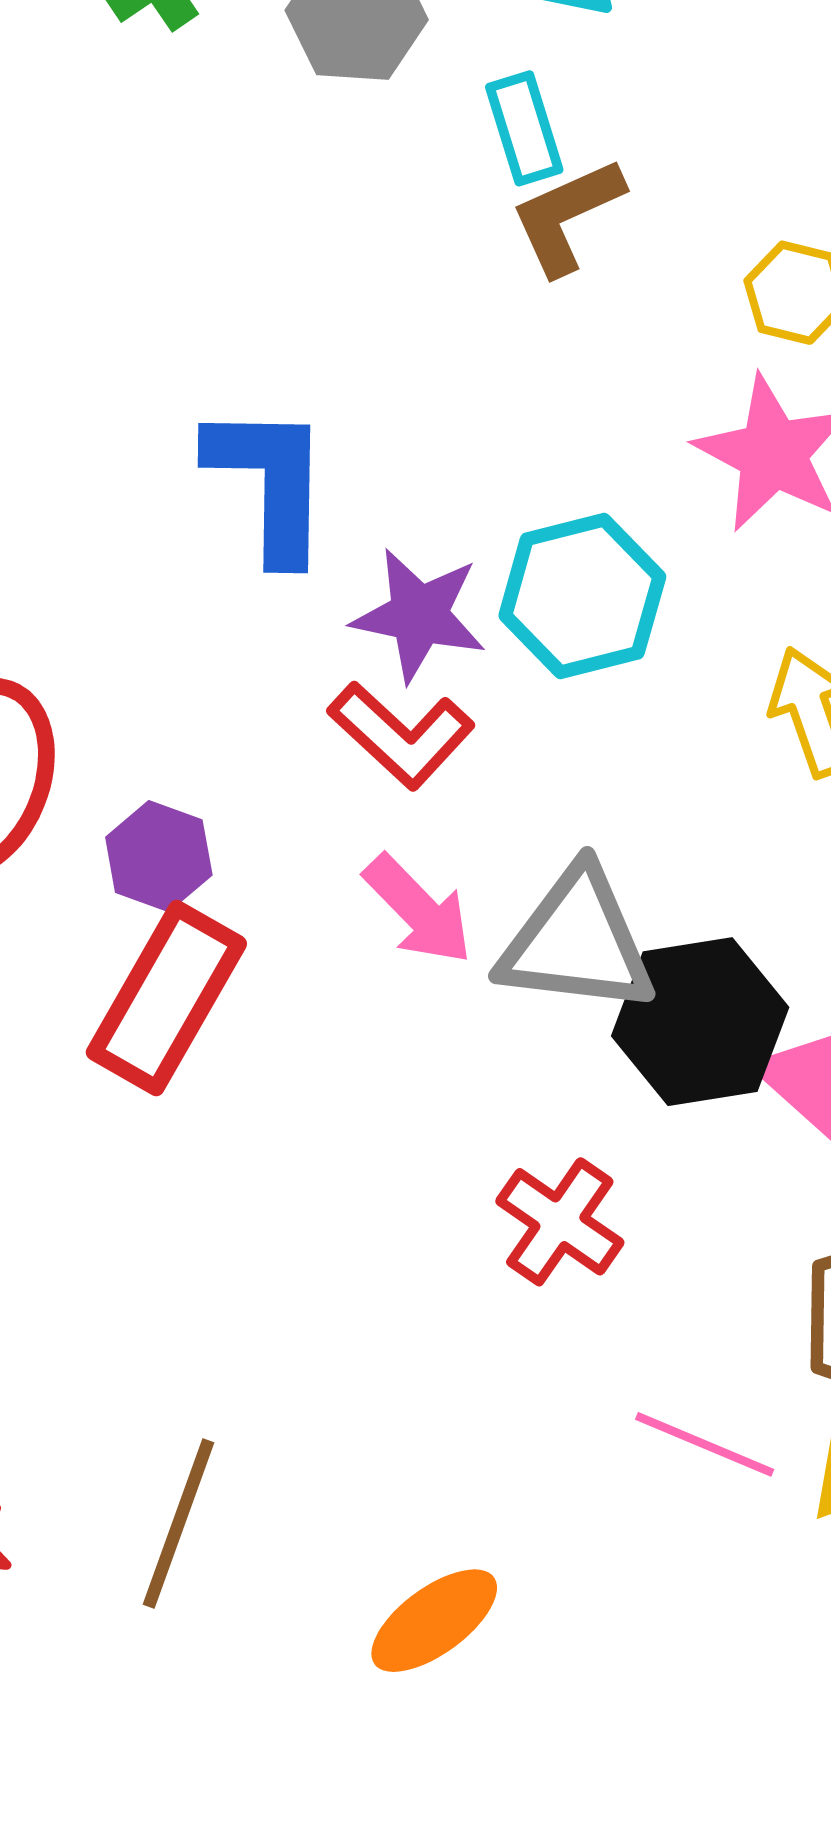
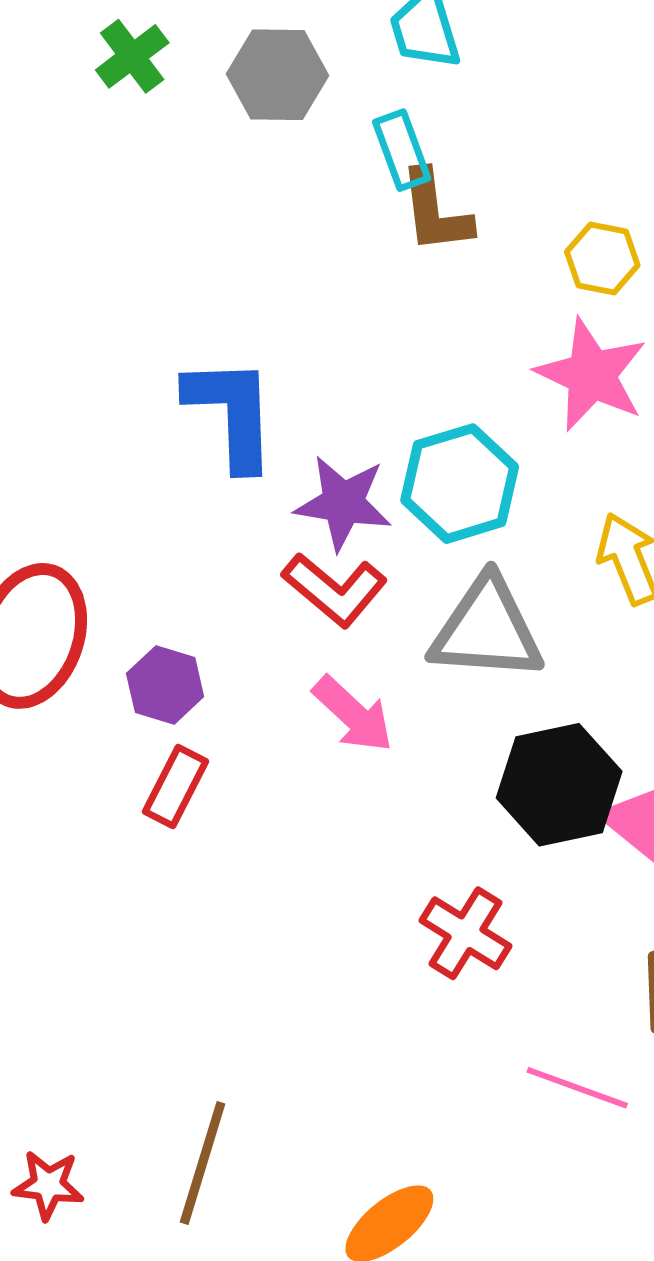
brown L-shape: (567, 216) -> (435, 212), turned -70
gray triangle: (577, 941) -> (487, 629), moved
red rectangle: (166, 998) -> (175, 786), size x0.6

